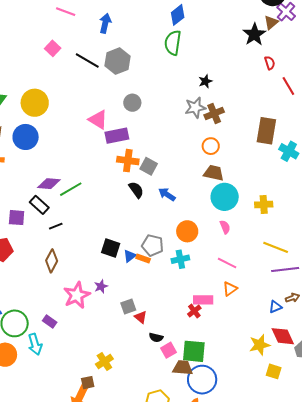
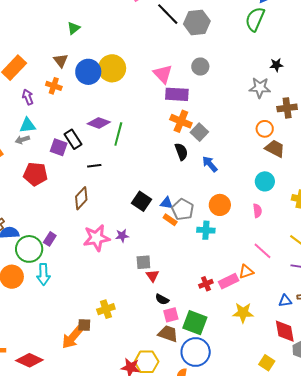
yellow circle: (35, 103) -> (112, 68), moved
brown cross: (214, 113) -> (287, 108), moved
brown trapezoid: (214, 173) -> (275, 149), moved
green line: (71, 189) -> (118, 134), turned -60
cyan circle: (225, 197) -> (265, 181), size x0.7
black rectangle: (39, 205) -> (73, 139), moved
blue triangle: (130, 256) -> (167, 203), moved, turned 32
pink line: (227, 263) -> (262, 251), moved
pink rectangle: (203, 300) -> (229, 281), moved, turned -42
purple rectangle: (50, 321) -> (50, 239), moved, turned 72
yellow star: (260, 345) -> (243, 313), moved
brown trapezoid: (183, 368) -> (168, 334), moved

